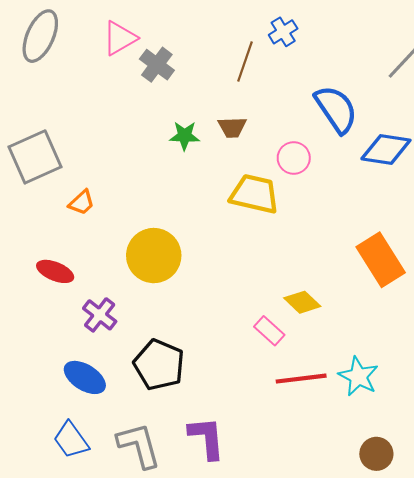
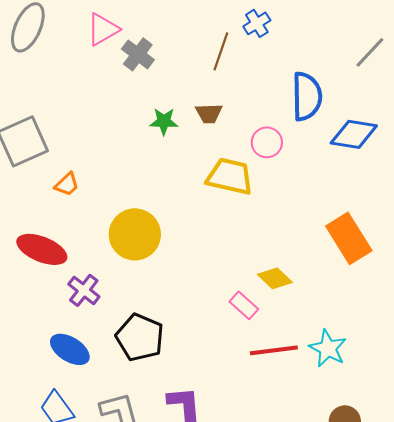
blue semicircle: (336, 109) -> (307, 96), turned 33
red ellipse: (55, 271) -> (42, 249), size x1.4

